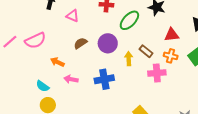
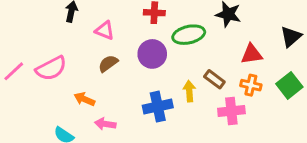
green ellipse: (129, 20) -> (189, 35), turned 35
brown semicircle: (80, 43) -> (108, 63), moved
purple circle: (108, 43) -> (152, 54), moved
blue cross: (104, 79) -> (158, 107), moved

